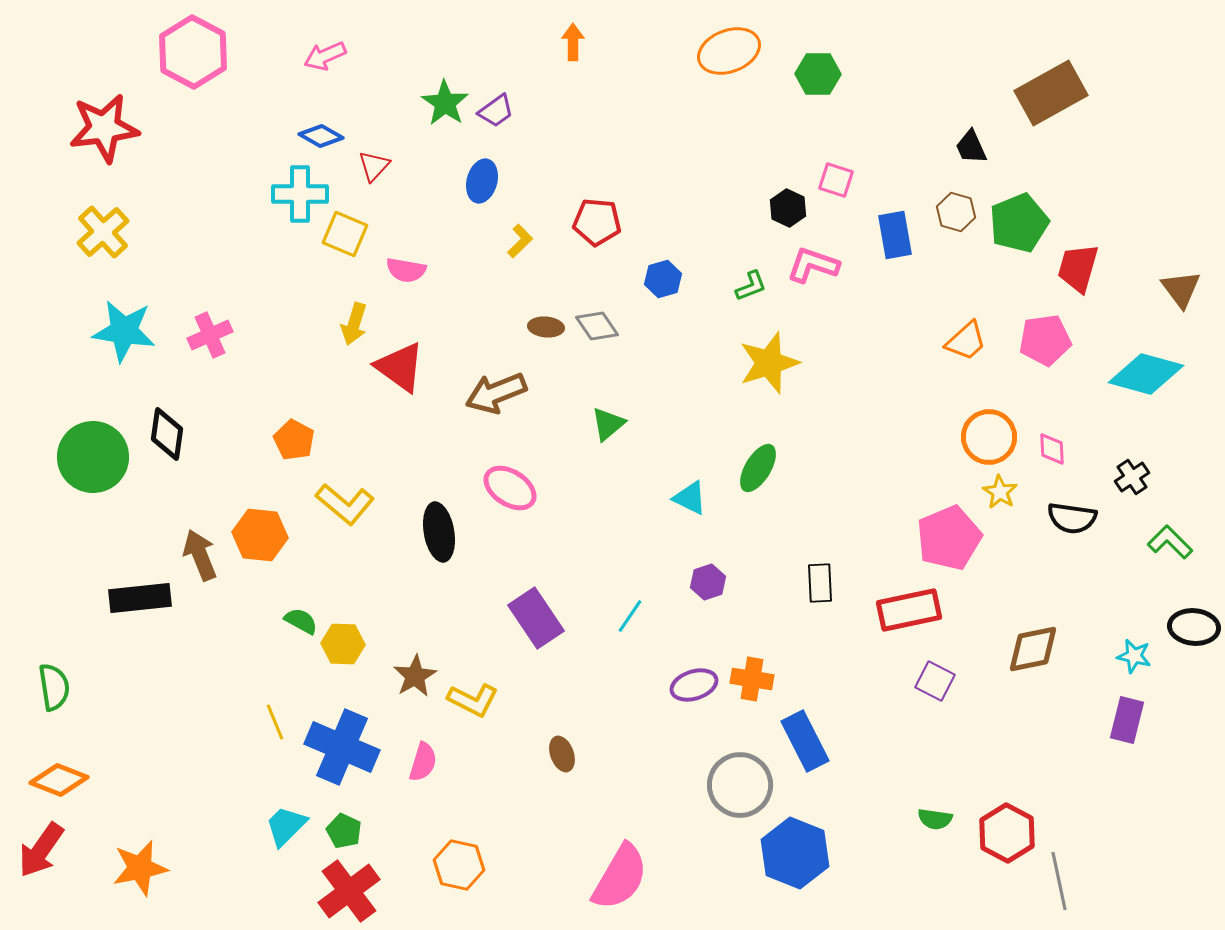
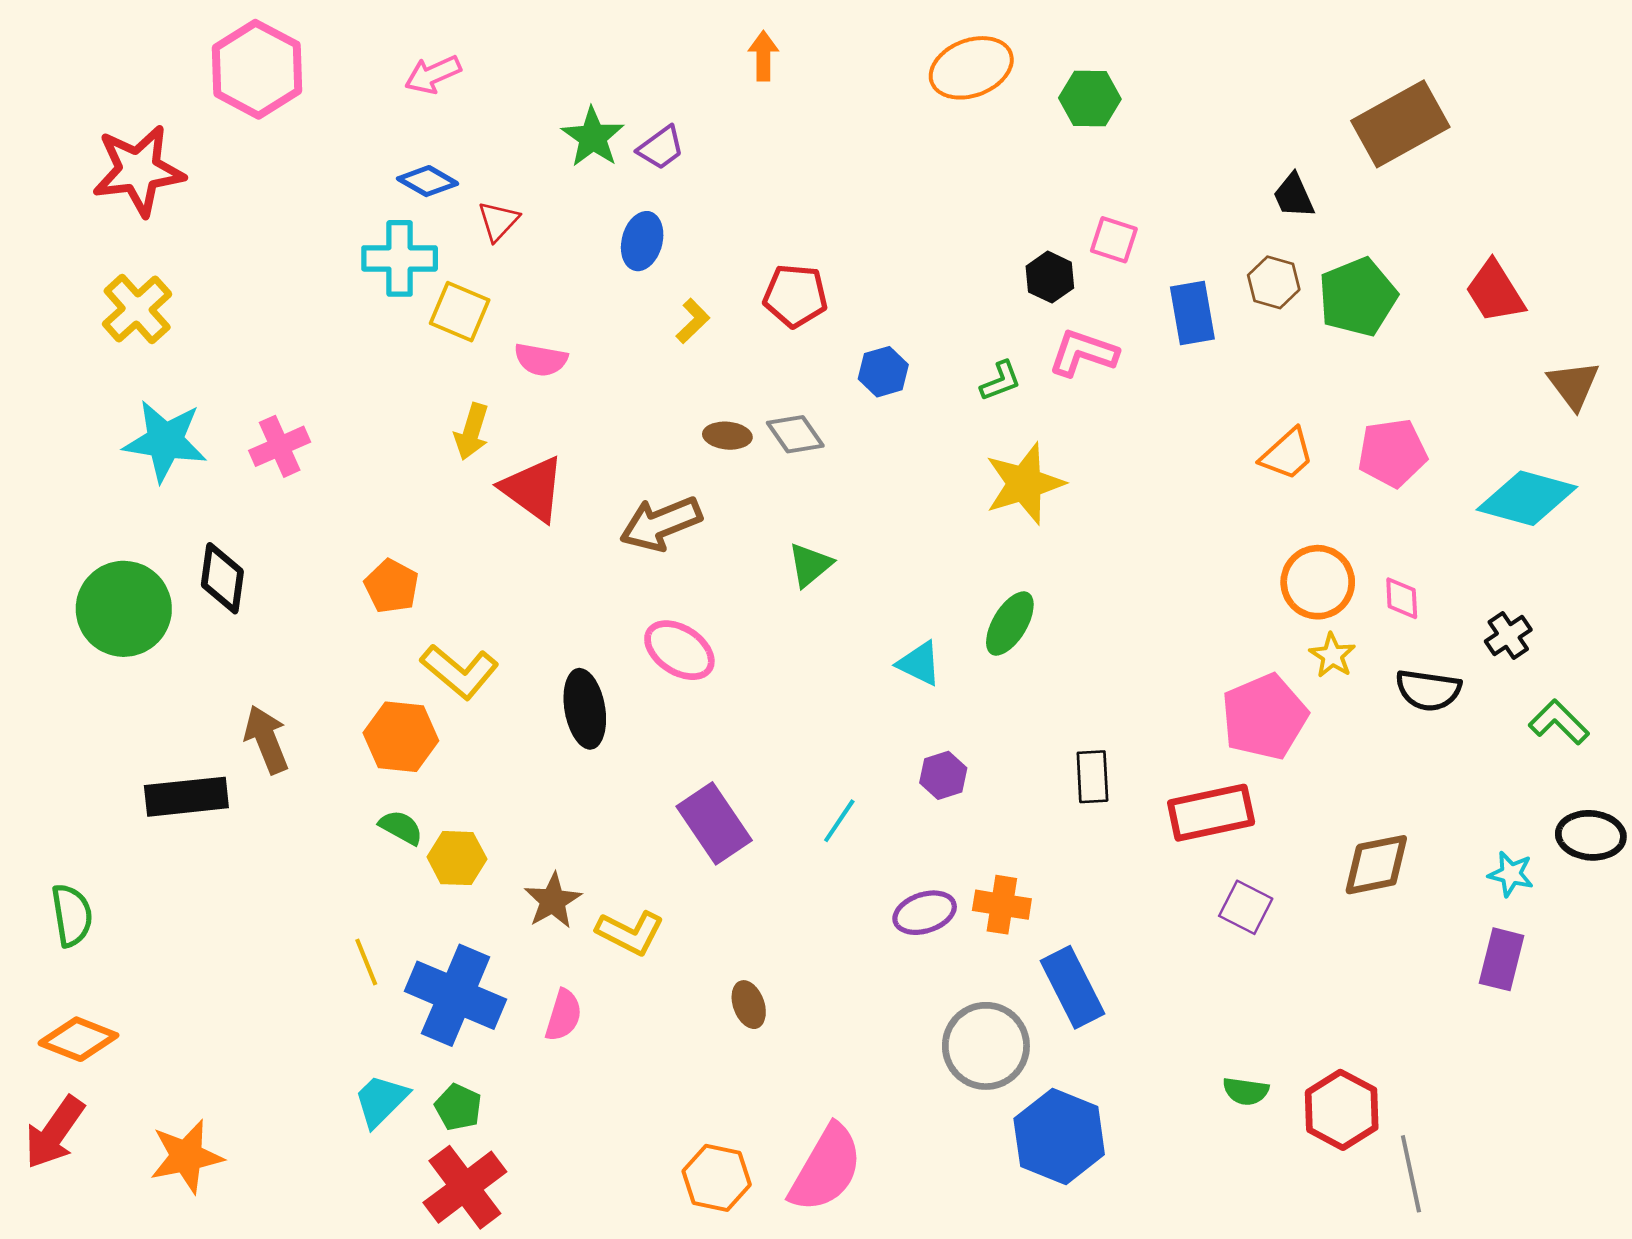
red trapezoid: (1078, 268) -> (1495, 292), moved, turned -48
orange hexagon: (260, 535) -> (401, 737), moved
orange hexagon: (459, 865) -> (717, 1178), moved

